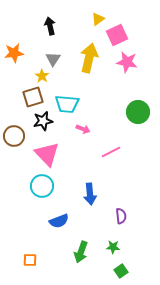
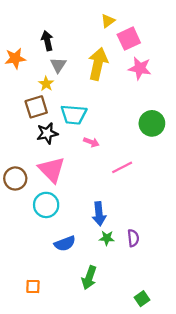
black arrow: (50, 26) -> (47, 41), moved
brown circle: (14, 136) -> (15, 178), moved
green star: (113, 247) -> (107, 238), moved
green square: (121, 271) -> (142, 299), moved

